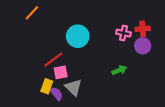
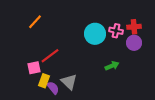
orange line: (32, 13) -> (35, 22), moved
cyan circle: (78, 36) -> (95, 34), moved
pink square: (61, 72) -> (34, 68), moved

